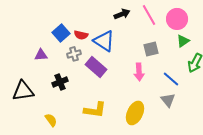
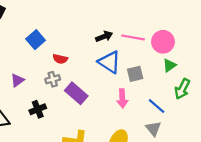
pink line: (149, 15) -> (133, 37), turned -50
blue square: (61, 33) -> (36, 40), moved
blue triangle: (104, 41) -> (109, 62), moved
purple triangle: (41, 55) -> (17, 80), turned -32

